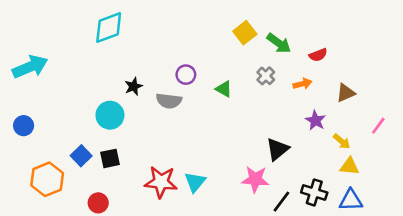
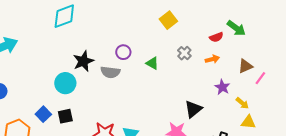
green arrow: (279, 43) -> (236, 28), moved
red semicircle: (318, 55) -> (216, 37), moved
black star: (134, 86) -> (83, 61), size x1.5
pink line: (378, 126) -> (260, 78), moved

